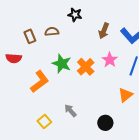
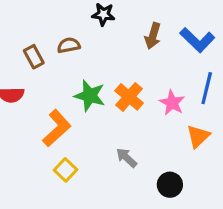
pink star: (110, 60) -> (172, 103), moved
gray arrow: (70, 111) -> (127, 158), moved
yellow square: (44, 122) -> (66, 170), moved

